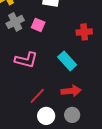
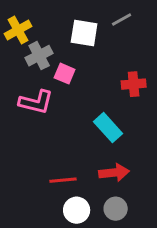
gray cross: (15, 22) -> (39, 56), moved
pink L-shape: (26, 60) -> (36, 102), moved
red line: (37, 96) -> (63, 180), turned 42

